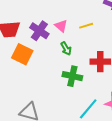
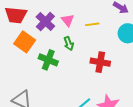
green cross: (72, 76) -> (48, 60), moved

